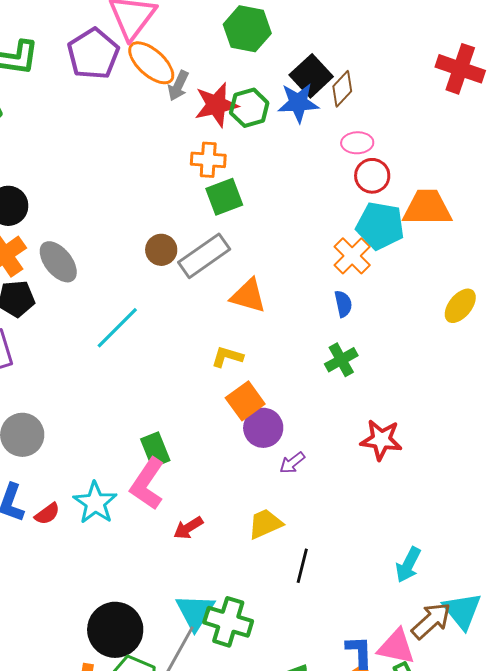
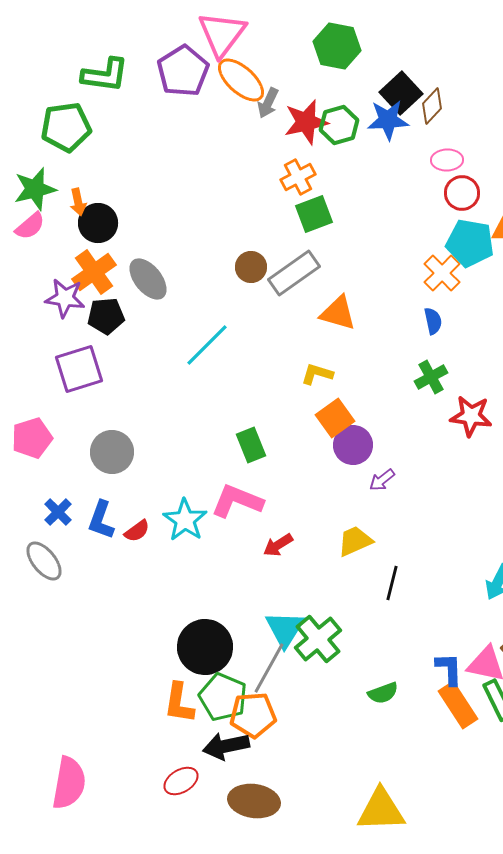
orange cross: (208, 160) -> (298, 177), turned -32
red star: (381, 440) -> (471, 416), moved
green rectangle: (155, 450) -> (251, 445), moved
pink L-shape: (147, 484) -> (237, 501), turned 78
green cross: (228, 622) -> (318, 639), turned 33

